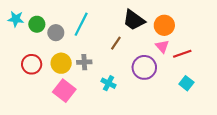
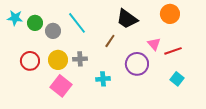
cyan line: (81, 24) -> (77, 23), turned -65
orange circle: (164, 25) -> (170, 14), moved
cyan cross: (108, 83) -> (103, 79), turned -32

